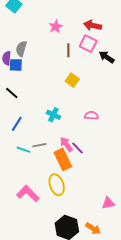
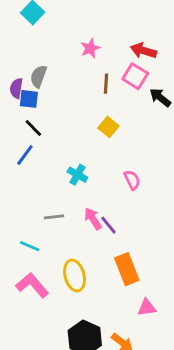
black line: (12, 93) -> (33, 128), moved
pink semicircle: (91, 116) -> (132, 180), turned 56
blue line: (17, 124) -> (25, 155), moved
cyan line: (23, 150) -> (30, 246), moved
orange rectangle: (63, 159) -> (127, 269), moved

